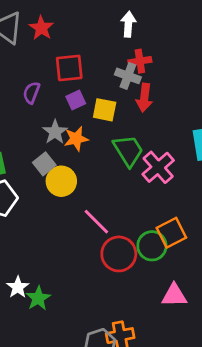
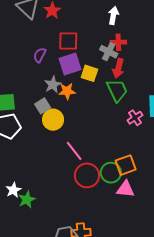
purple square: (76, 100) -> (70, 64), size x1.6
green trapezoid: (128, 151) -> (117, 90), moved
pink cross: (158, 167) -> (135, 118), moved, size x0.7
pink triangle: (174, 295) -> (125, 189), moved

